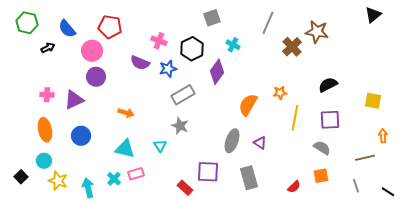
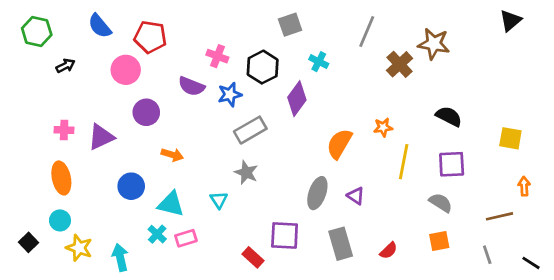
blue semicircle: (67, 29) -> (100, 26), moved
purple circle: (96, 77) -> (146, 112), moved
black semicircle: (328, 85) -> (449, 116), turned 54
blue circle: (81, 136) -> (131, 186), moved
cyan cross: (114, 179) -> (157, 234), moved
red semicircle: (294, 187) -> (389, 251), moved

